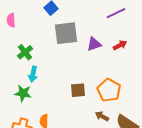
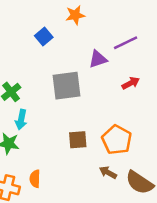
gray square: (66, 33) -> (66, 86), moved
purple triangle: (94, 44) -> (98, 59), moved

